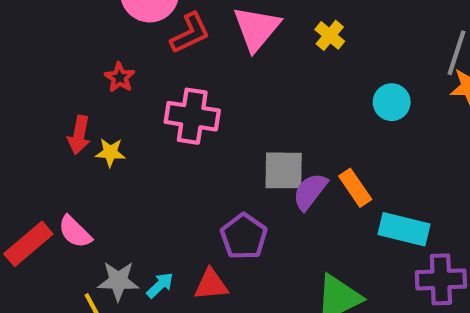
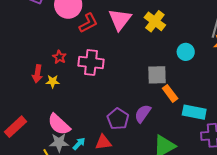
yellow cross: (330, 35) -> (155, 21), size x1.5
red star: (120, 78) -> (59, 57), moved
gray square: (284, 170) -> (157, 75), moved
purple semicircle: (310, 191) -> (143, 114), moved
pink semicircle: (75, 232) -> (59, 124), moved, size x1.4

